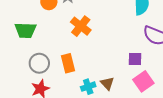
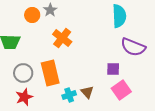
orange rectangle: (68, 63) -> (50, 73), size x1.4

